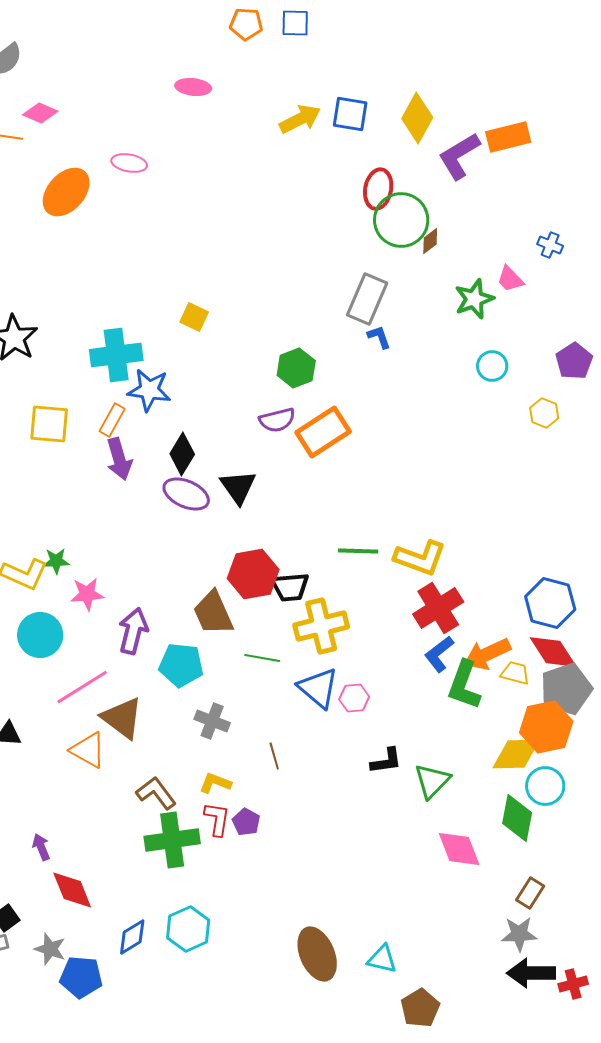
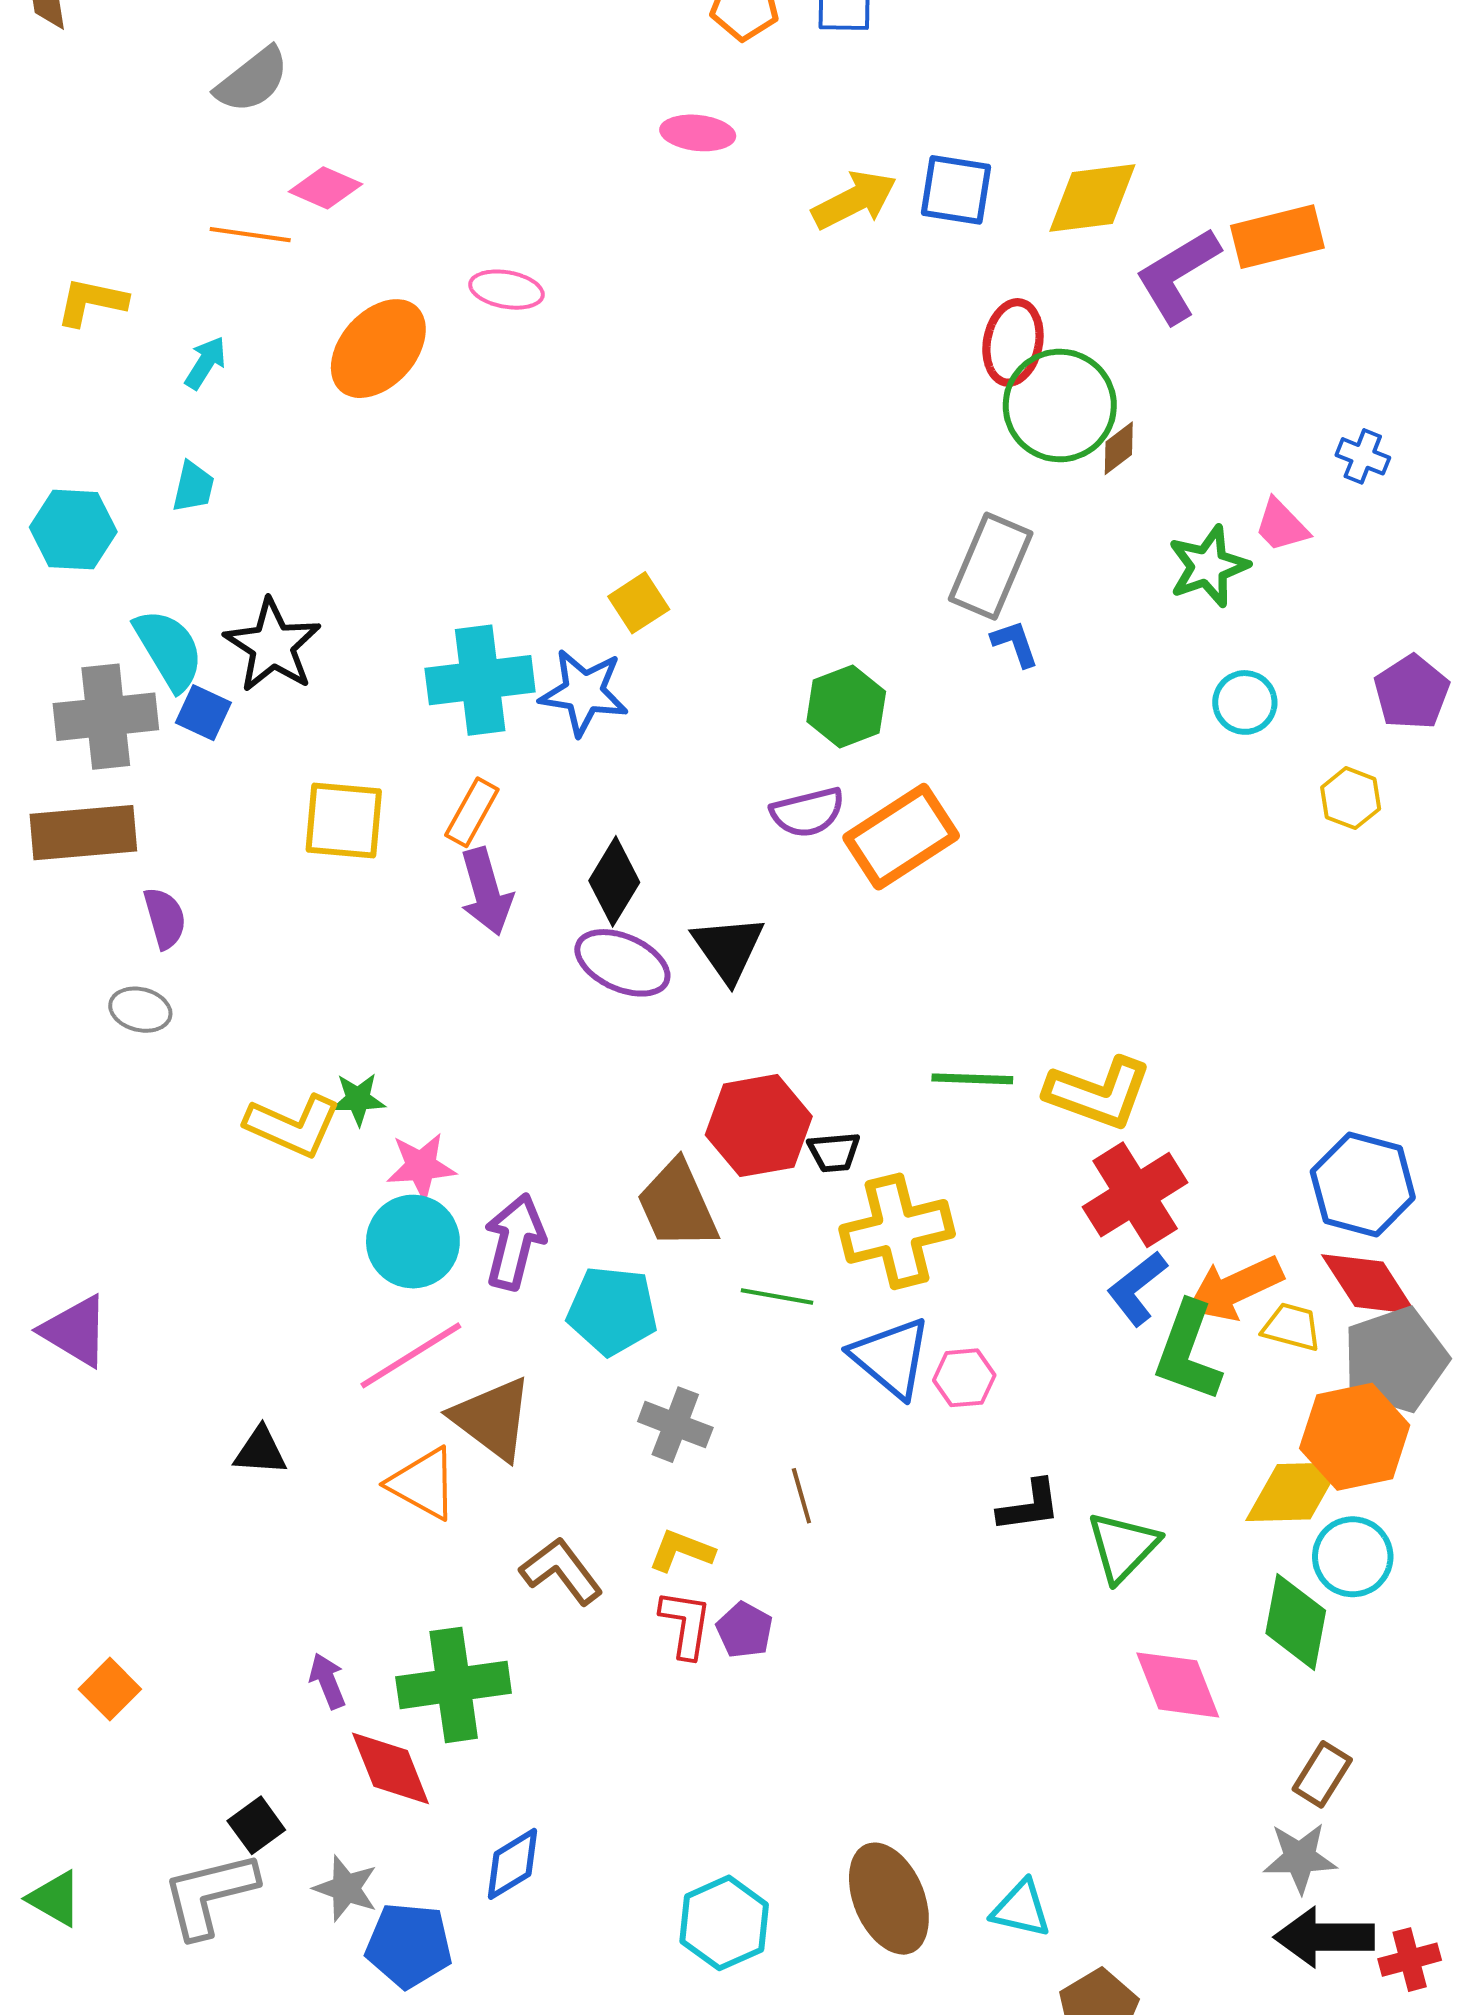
pink ellipse: (193, 87) -> (698, 133), moved
yellow diamond: (417, 118) -> (1092, 198), turned 54
yellow square: (194, 317) -> (639, 603), turned 32
blue star: (149, 390) -> (584, 692), moved
black trapezoid: (290, 587) -> (834, 1152), size x0.7
cyan circle: (40, 635) -> (413, 1242), moved
green cross: (172, 840) -> (454, 1685), moved
cyan hexagon: (188, 929) -> (724, 1923), moved

